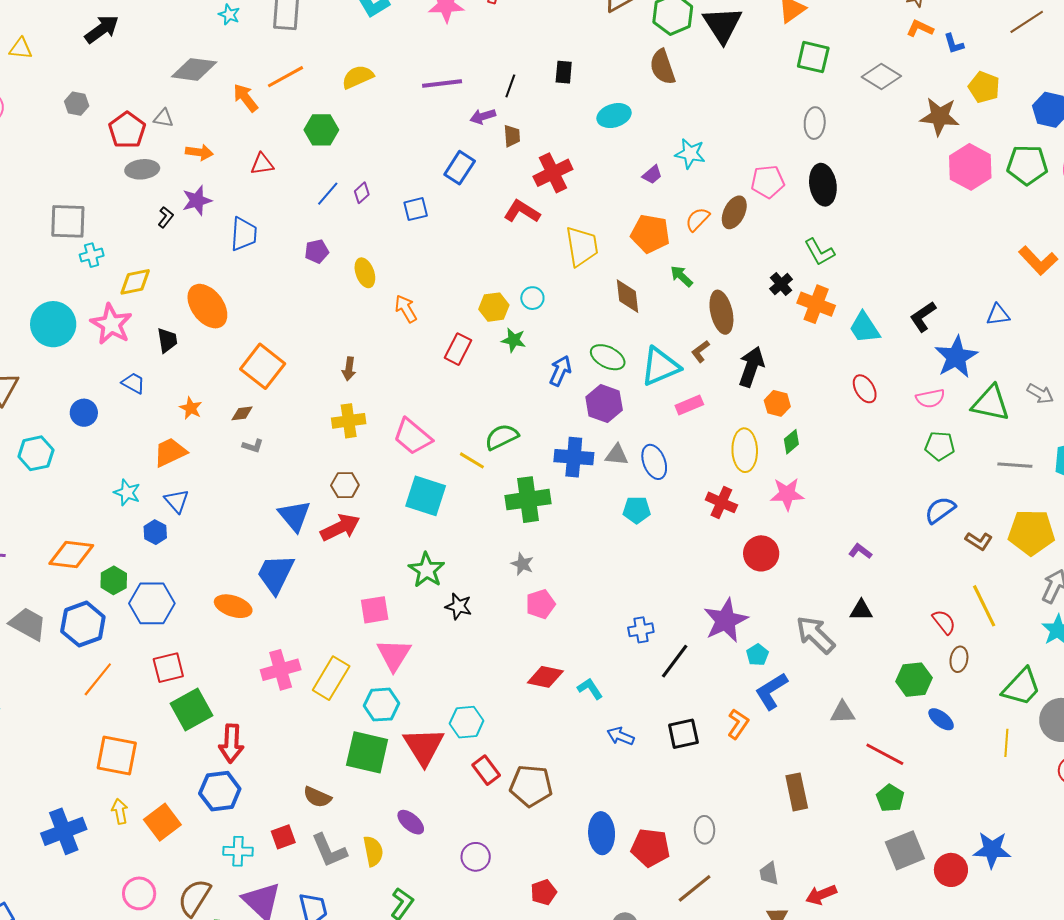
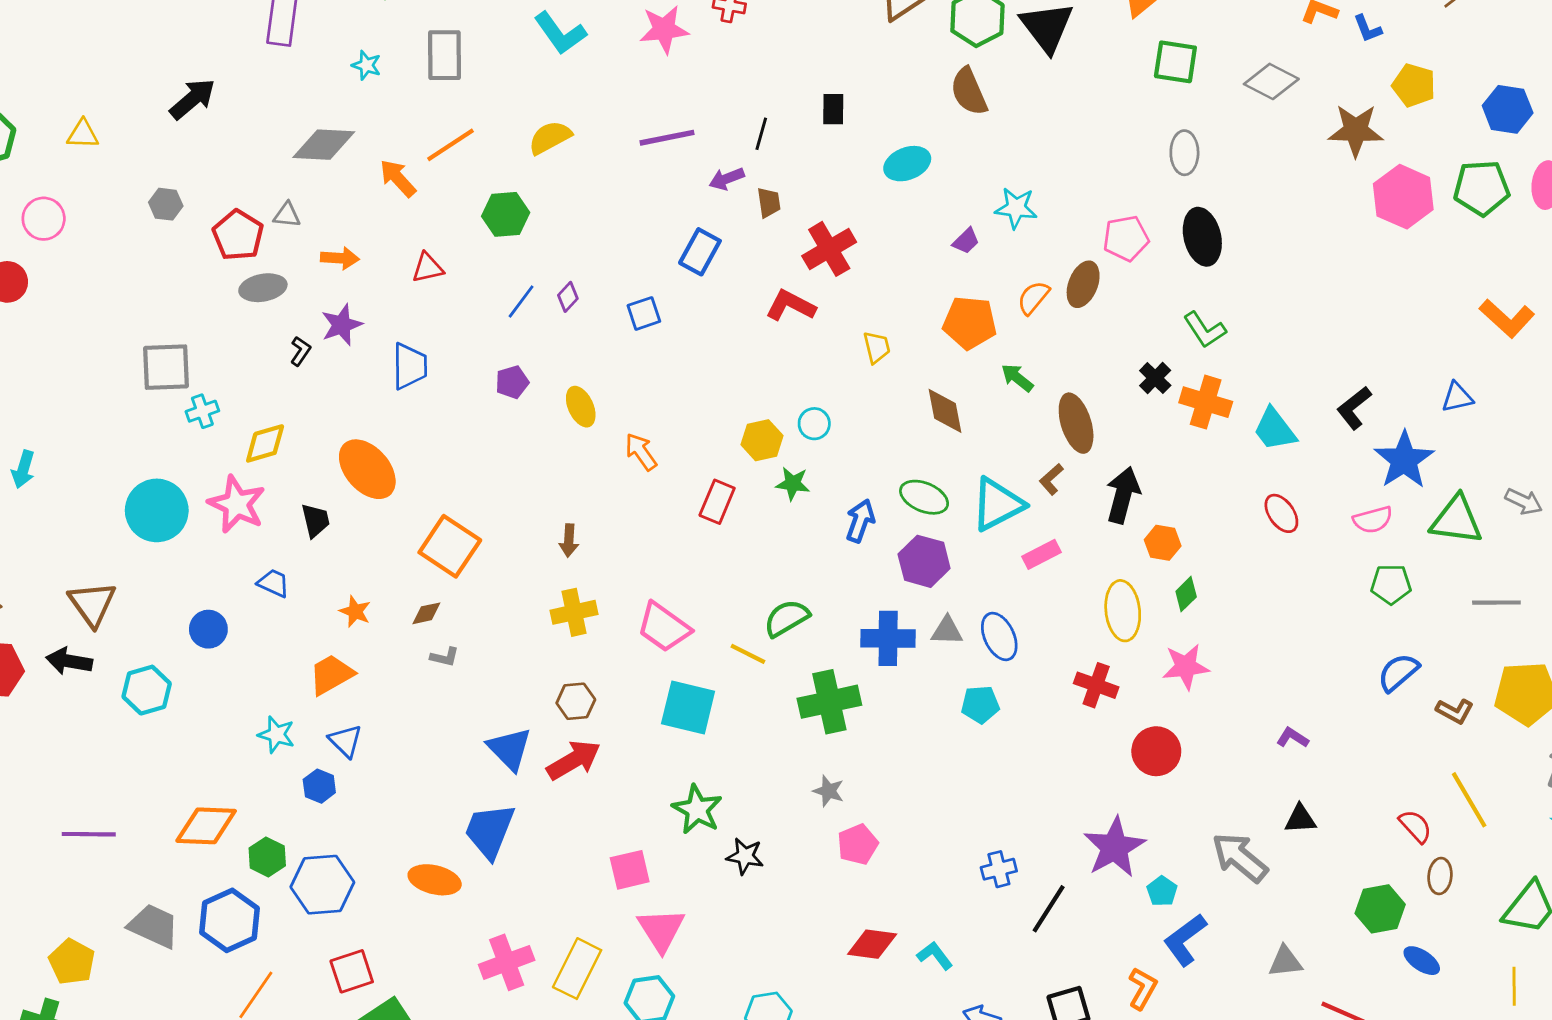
yellow trapezoid: (582, 246) -> (877, 347), size x0.6

